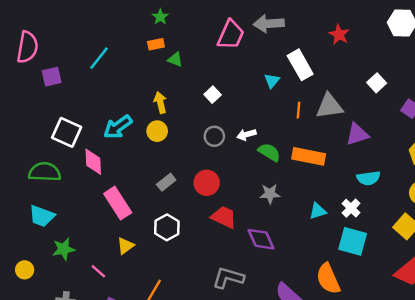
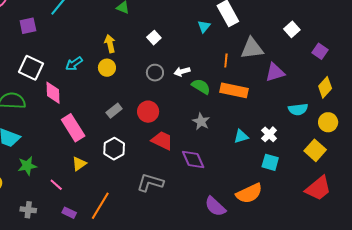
purple square: (52, 77) -> (28, 26), moved
orange line: (298, 110) -> (226, 60), moved
cyan arrow: (118, 127) -> (74, 64), size x0.7
cyan semicircle: (368, 178) -> (298, 109), moved
gray star: (270, 194) -> (201, 121), turned 30
cyan square: (353, 241) -> (270, 162), size x0.7
gray L-shape: (228, 278) -> (150, 183), moved
orange semicircle: (328, 279) -> (249, 193), turned -92

